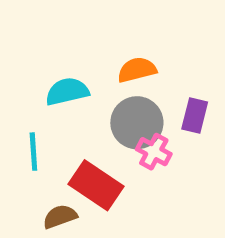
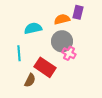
purple rectangle: (195, 116) -> (78, 12), moved
brown semicircle: (60, 217) -> (30, 80), turned 136

